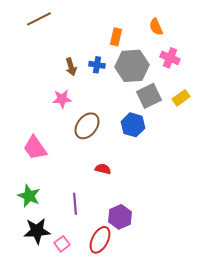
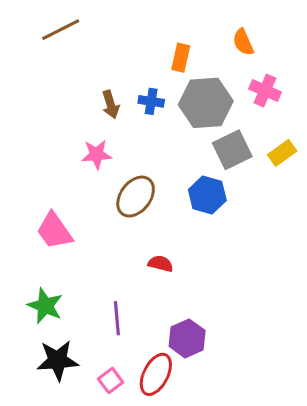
pink square: (62, 244) -> (111, 381), moved

